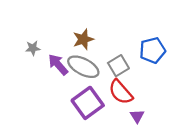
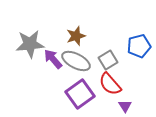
gray star: (33, 48) -> (30, 44), size x2.0

